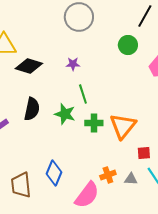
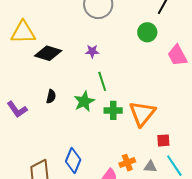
black semicircle: (32, 109) -> (51, 96), size x0.6
green star: (65, 114) -> (84, 101), turned 30

